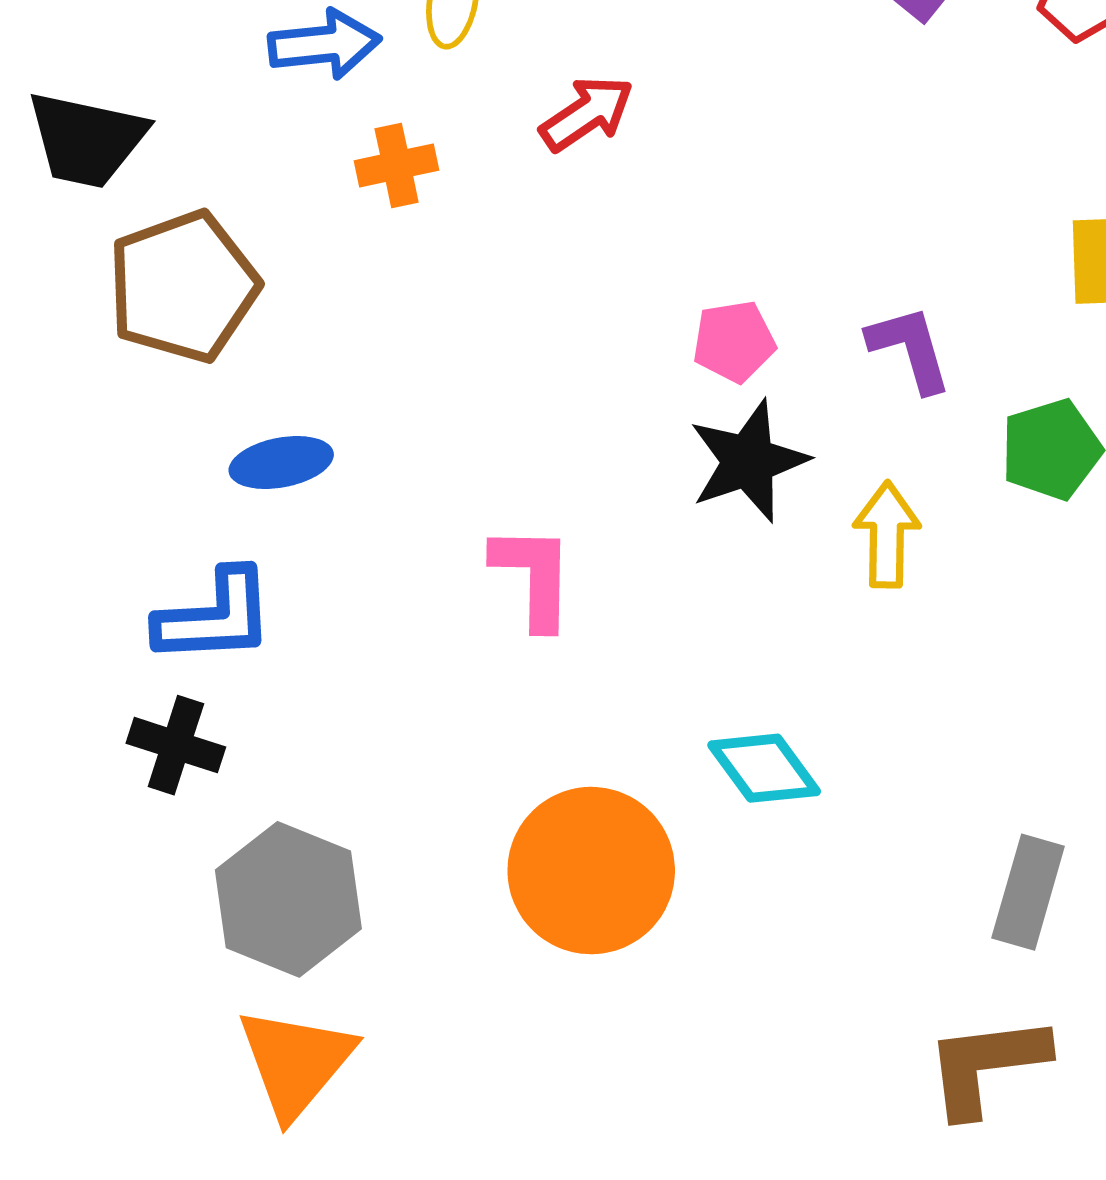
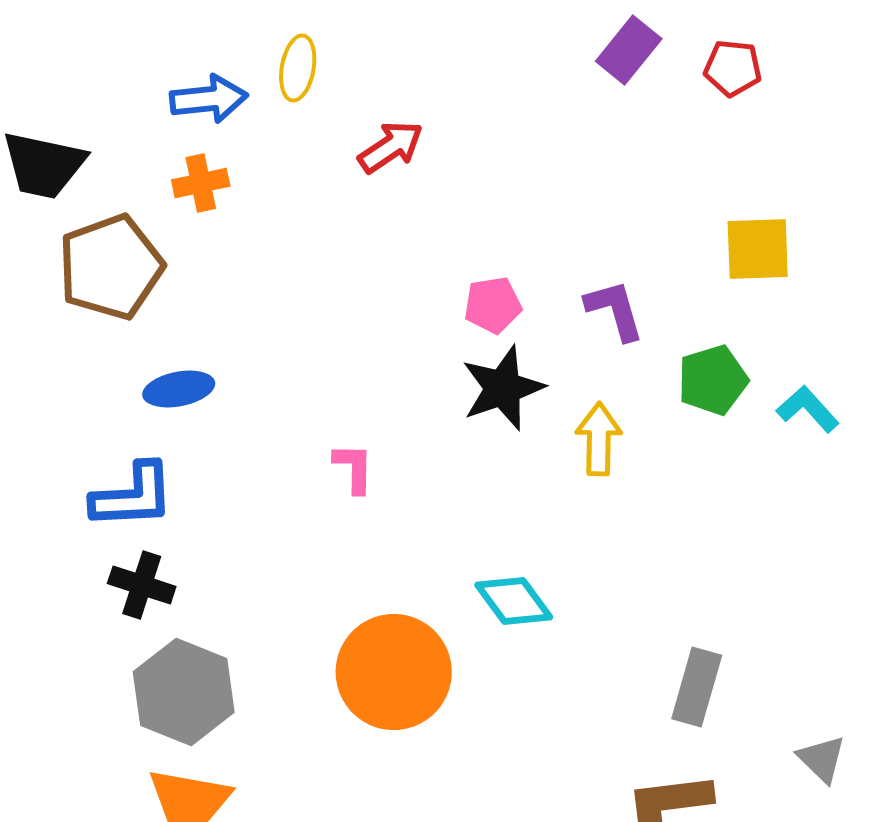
orange cross: (397, 165) -> (201, 183), moved
pink L-shape: (534, 576) -> (354, 468), size x0.7
black cross: (176, 745) -> (142, 585), moved

